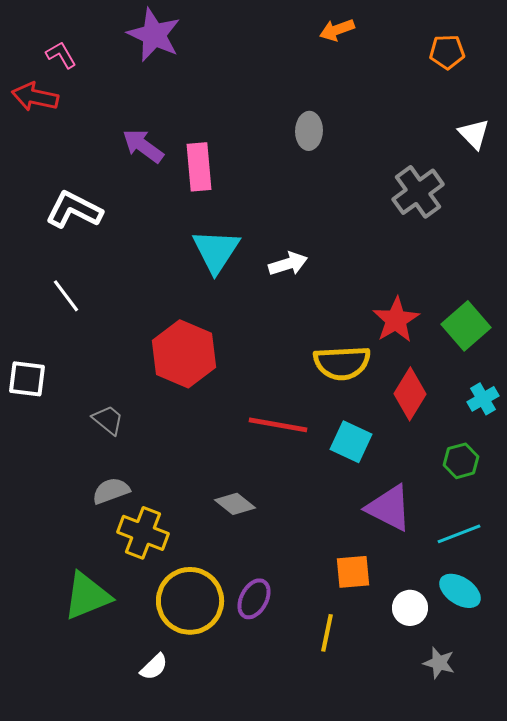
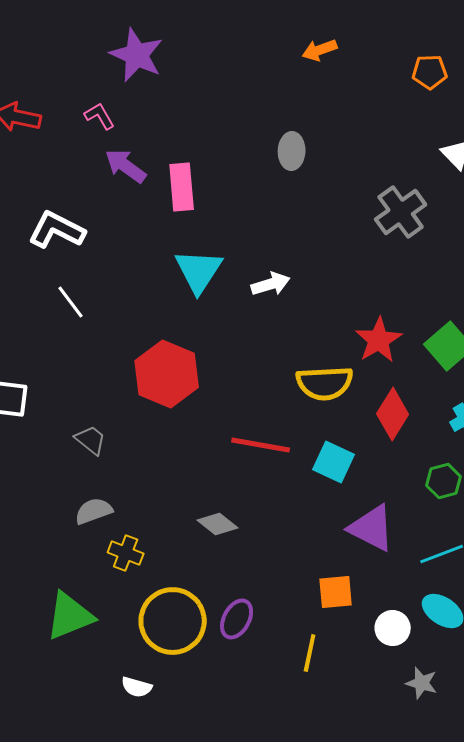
pink L-shape: (61, 55) -> (100, 116), moved
white line: (66, 296) -> (71, 302), moved
yellow cross: (143, 533) -> (126, 553), size x0.7
white semicircle: (154, 667) -> (137, 687), turned 60

